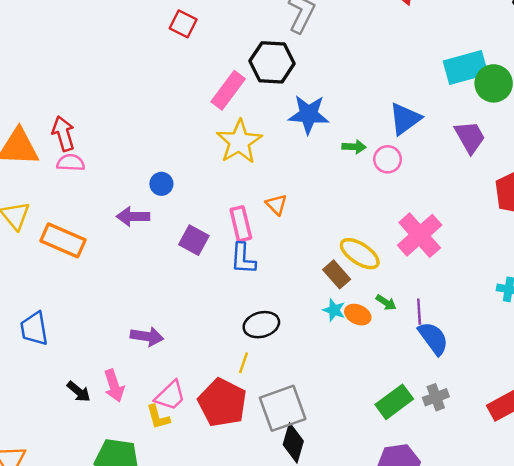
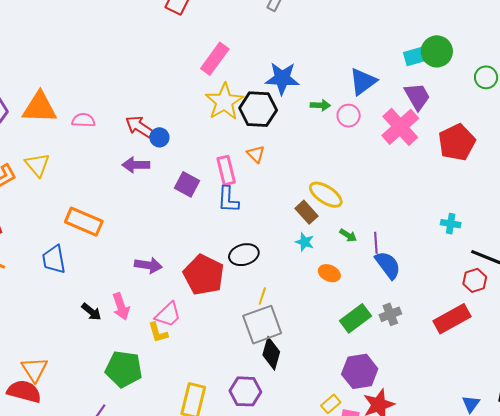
black hexagon: (272, 62) -> (258, 109), moved
cyan rectangle: (465, 68) -> (416, 56), moved, size x0.7
red arrow: (63, 134) -> (139, 127), moved, turned -40
pink cross: (420, 235) -> (400, 127), moved
orange rectangle: (63, 240) -> (84, 222), moved
orange ellipse: (358, 315) -> (329, 273), moved
yellow line: (243, 363) -> (262, 296), moved
red pentagon: (222, 403) -> (204, 275), moved

